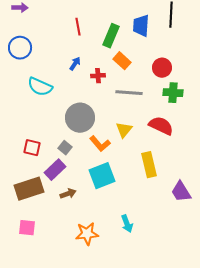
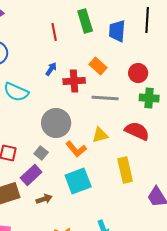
green rectangle: (111, 36) -> (85, 21), moved, turned -40
red cross: (98, 76) -> (74, 81), size x1.5
yellow triangle: (124, 130) -> (100, 135), turned 36

